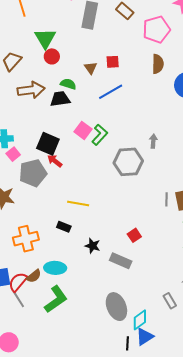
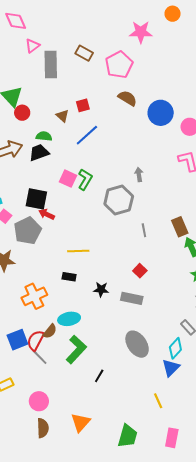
brown semicircle: (158, 64) -> (127, 98), turned -48
gray line: (166, 199) -> (144, 230), moved
cyan diamond: (140, 320) -> (175, 348), moved
black line: (128, 343) -> (99, 376), moved, turned 40

